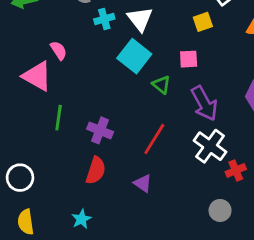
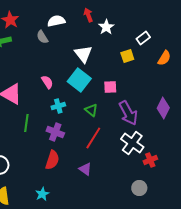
cyan cross: (104, 19) -> (58, 106), moved
pink semicircle: (59, 50) -> (47, 82), moved
pink square: (189, 59) -> (110, 87), moved
green triangle: (161, 85) -> (91, 110), moved

